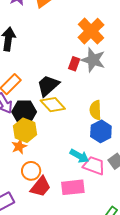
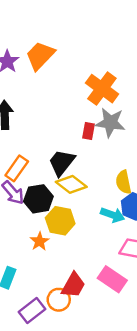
yellow hexagon: (25, 130) -> (60, 221), moved
cyan arrow: (79, 156) -> (112, 215), moved
orange circle: (31, 171) -> (59, 300), moved
pink rectangle: (73, 187) -> (112, 279), turned 50

